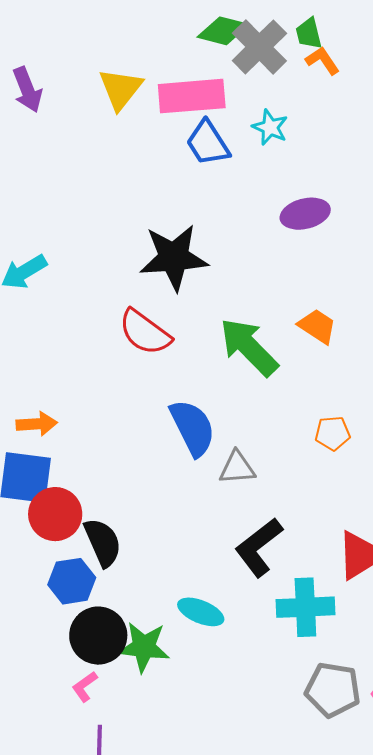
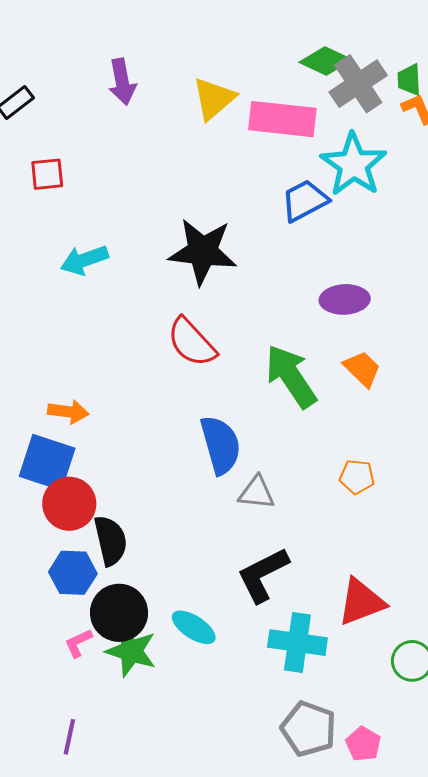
cyan star: (270, 127) -> (353, 165), size x1.8
blue trapezoid: (208, 143) -> (305, 201), moved, turned 84
purple ellipse: (305, 214) -> (345, 299), moved
black star: (174, 257) -> (203, 251), moved
black circle: (98, 636) -> (119, 613), moved
pink L-shape: (85, 687) -> (78, 643), moved

